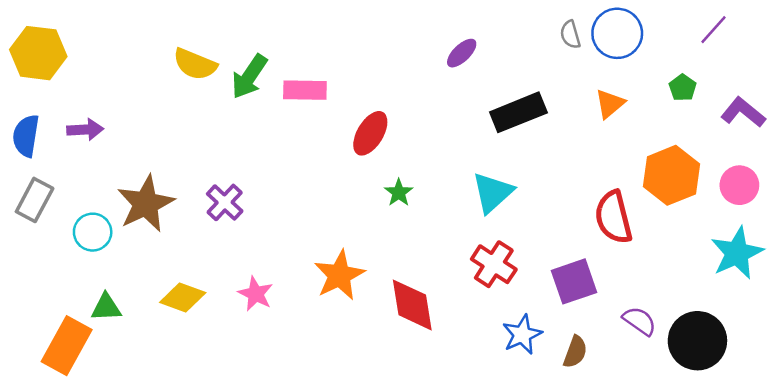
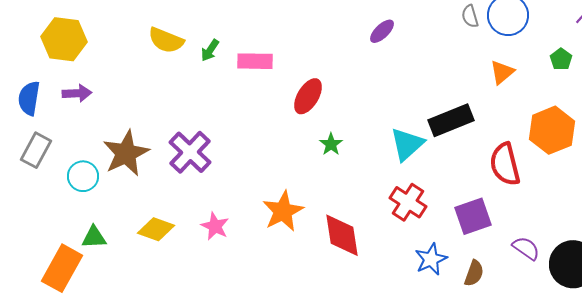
yellow hexagon: (38, 53) -> (64, 39), moved
green arrow: (249, 77) -> (210, 50), size x0.6
black rectangle: (518, 112) -> (451, 120), moved
purple cross: (225, 202) -> (190, 152), size x1.4

